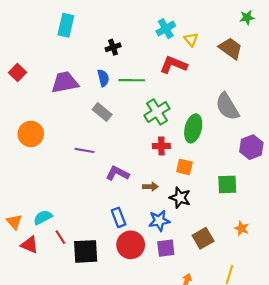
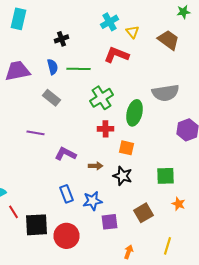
gray semicircle: (227, 106) -> (166, 93), turned -68
green square: (227, 184) -> (166, 176), moved
blue star: (159, 221) -> (92, 201), moved
red circle: (131, 245) -> (66, 236), moved

